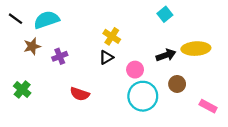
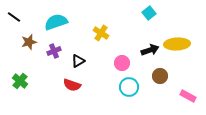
cyan semicircle: (46, 20) -> (56, 22), moved
black triangle: (106, 57) -> (78, 61), moved
cyan circle: (143, 96) -> (129, 87), size x0.7

